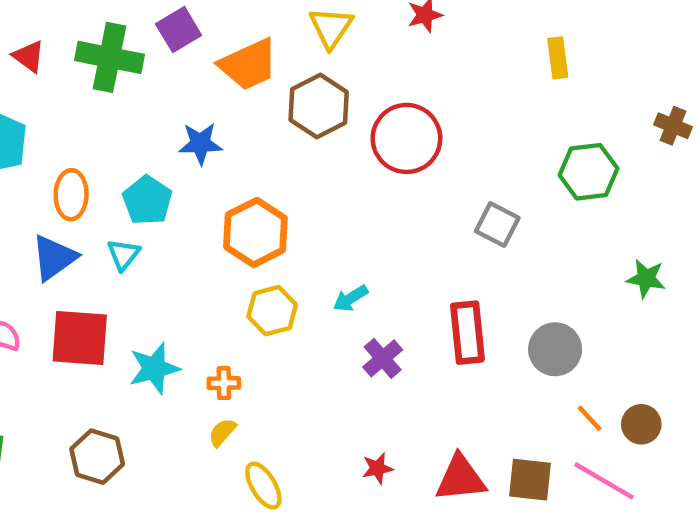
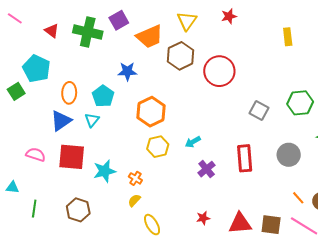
green hexagon: (588, 172) -> (300, 103), moved
gray circle: (555, 349) -> (289, 155), moved
orange cross: (224, 383) -> (135, 178), turned 32

